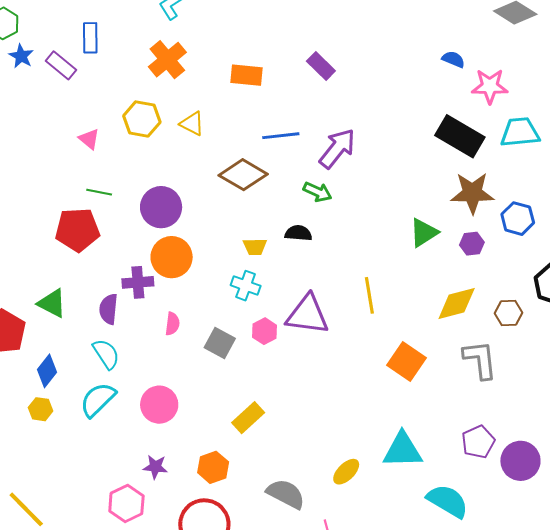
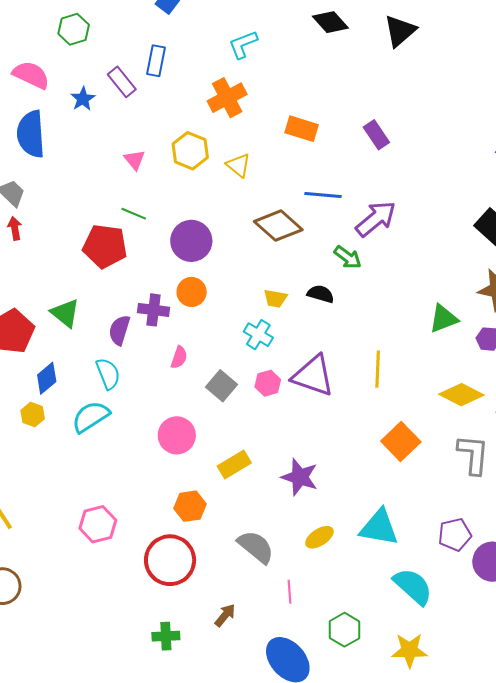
blue star: (21, 56) -> (83, 99), moved
orange circle: (172, 257) -> (192, 292), size x0.7
yellow diamond: (457, 304) -> (461, 395), turned 30
pink circle: (159, 405) -> (177, 435), moved
purple star: (155, 467) -> (300, 477), moved, size x1.5

